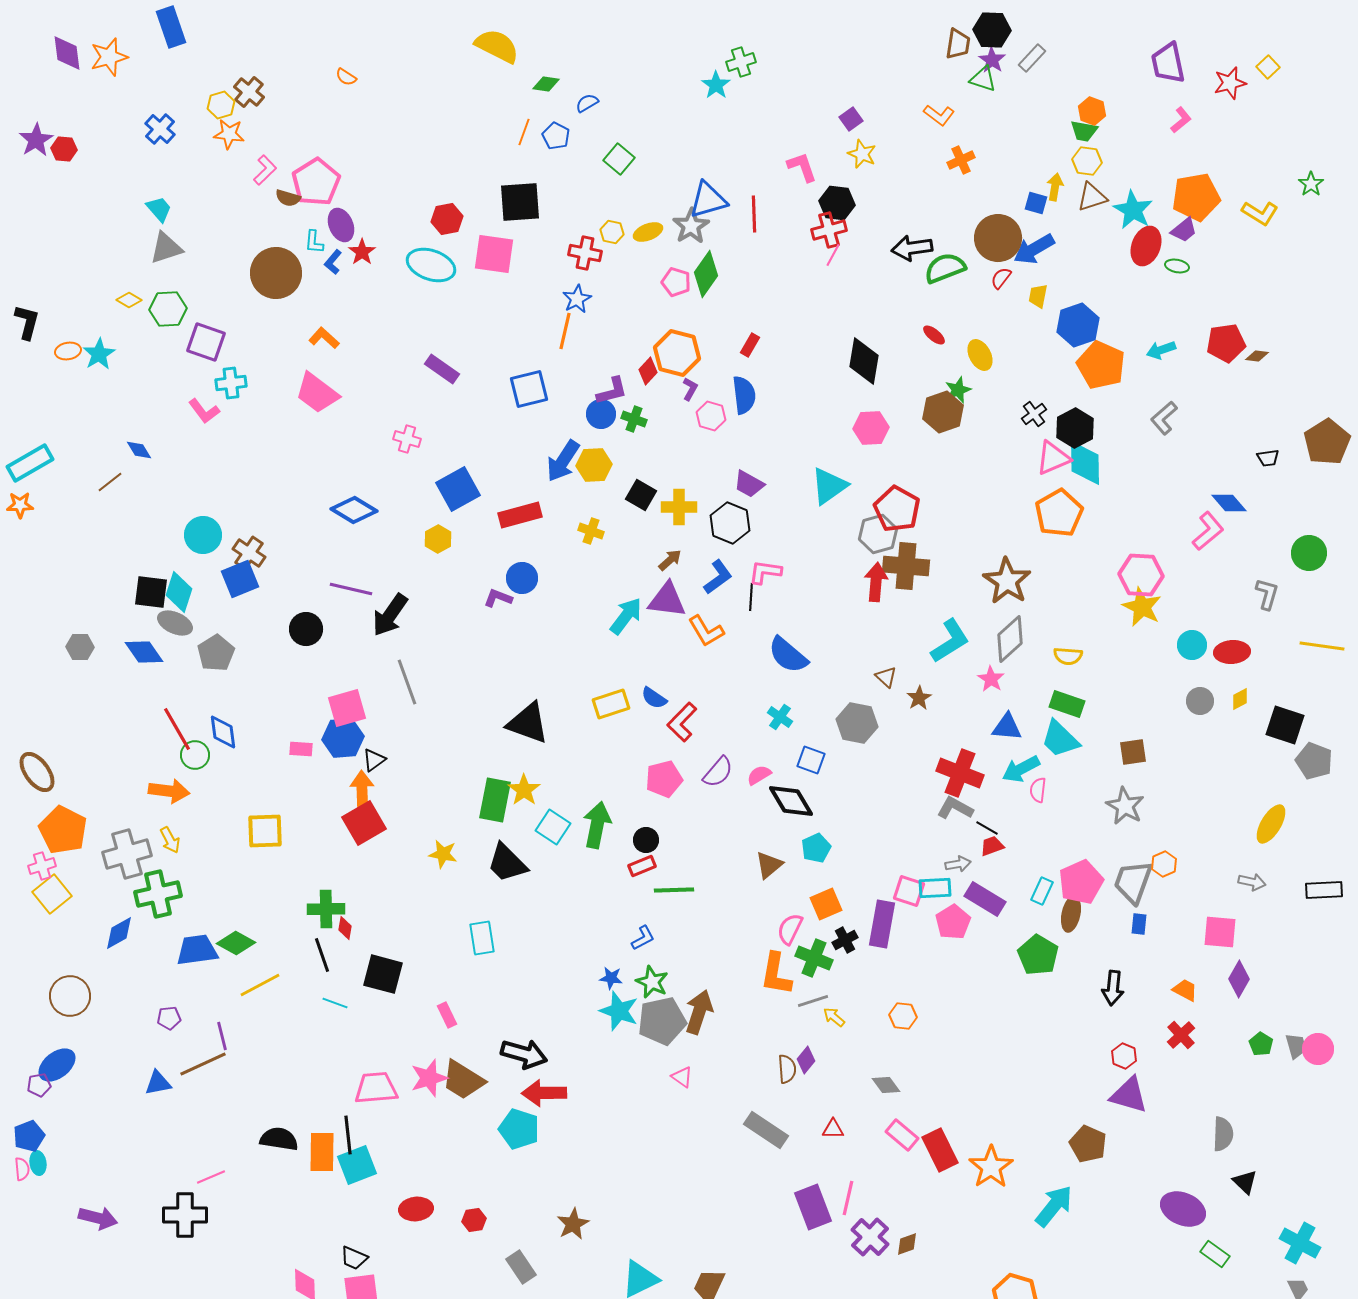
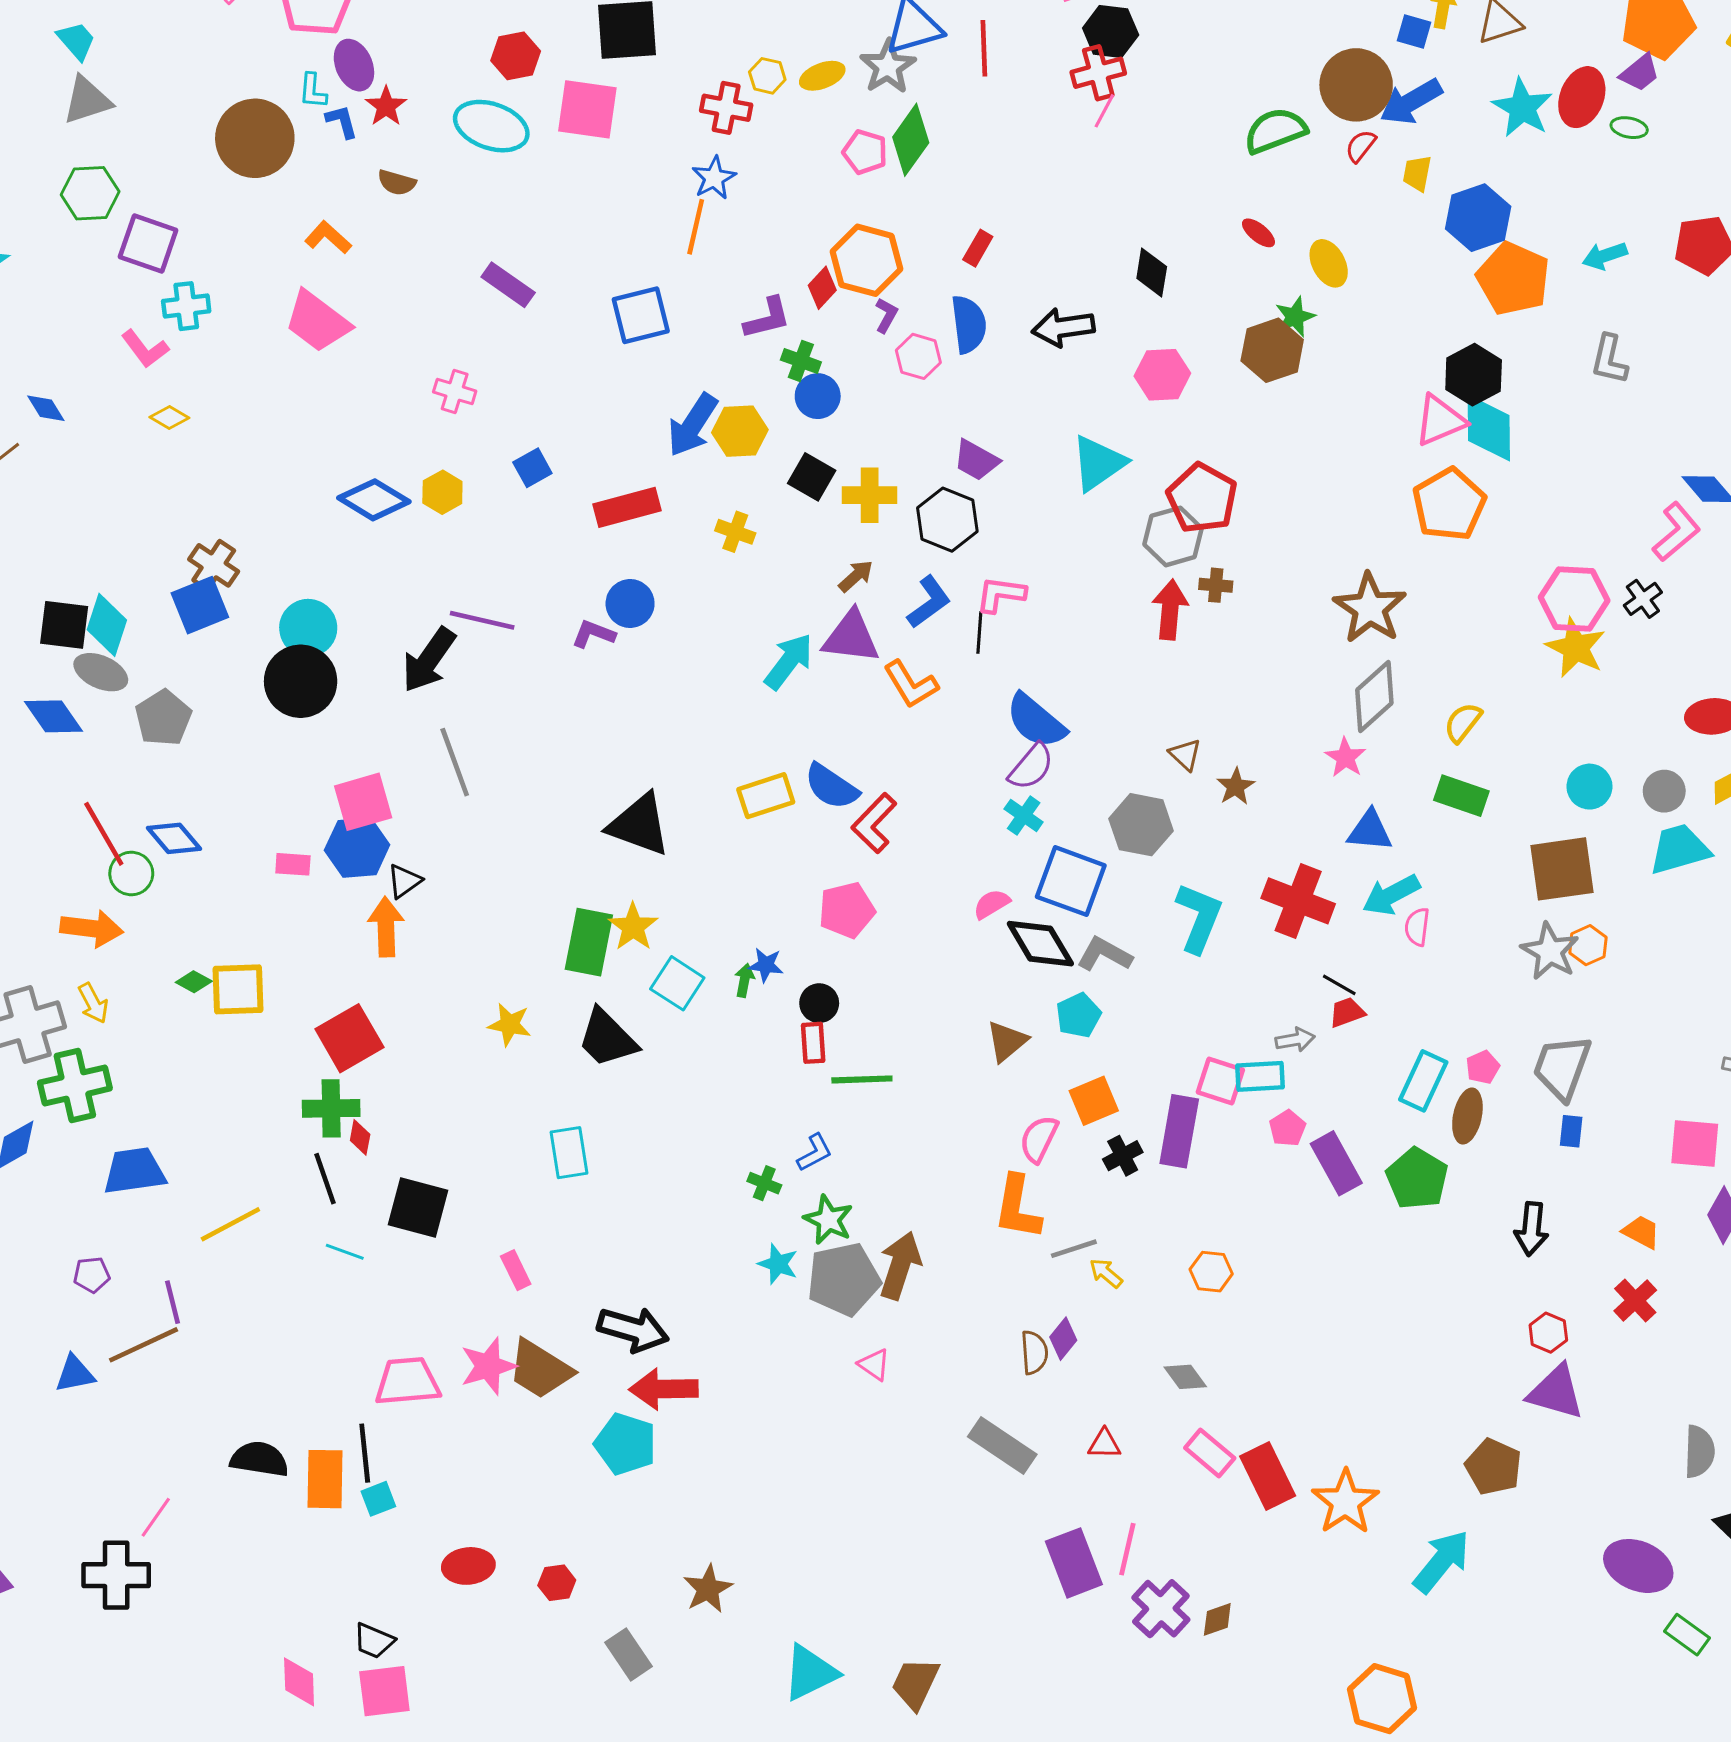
brown semicircle: (288, 198) -> (397, 183), moved
cyan star: (1133, 210) -> (1522, 108), moved
black arrow: (912, 248) -> (1063, 327), moved
blue L-shape: (333, 262) -> (342, 122), turned 125
yellow diamond: (129, 300) -> (169, 417), moved
black diamond: (864, 361) -> (1152, 273), size x0.7
blue circle: (601, 414) -> (818, 396), moved
black cross: (1034, 414) -> (1643, 599), moved
gray L-shape: (1164, 418) -> (1609, 359), turned -36
blue square: (458, 489) -> (532, 468), size x0.6
cyan circle: (203, 535) -> (308, 628), moved
yellow hexagon: (438, 539) -> (442, 492), moved
brown cross: (906, 566) -> (1216, 585), size x0.5
purple line: (351, 589) -> (482, 620), moved
black circle: (306, 629) -> (301, 681), size x1.4
cyan L-shape: (950, 641) -> (1199, 918), moved, turned -36
cyan circle: (1192, 645) -> (1589, 787), moved
yellow semicircle: (1068, 656) -> (1463, 722), turned 124
blue semicircle: (654, 698) -> (831, 787), size x1.4
blue diamond: (223, 732) -> (174, 838), turned -33
cyan trapezoid: (1060, 739) -> (1679, 849), moved, turned 120
brown square: (1133, 752) -> (1562, 869), size x1.6
blue square: (811, 760) -> (1071, 881), size x1.6
purple semicircle: (718, 772) -> (1031, 767), moved
gray L-shape: (955, 808) -> (1104, 954), moved
red square: (364, 823) -> (349, 1038), moved
green arrow: (597, 825) -> (744, 980), size x0.5
orange hexagon: (1164, 864) -> (1588, 945), moved
red rectangle: (642, 866) -> (813, 1043), turned -72
pink pentagon: (1081, 882) -> (1483, 1067), size x0.5
cyan rectangle: (1042, 891) -> (1423, 1081), size x1.4
purple rectangle: (985, 899) -> (1336, 1163), moved, turned 30
pink pentagon: (953, 922) -> (1287, 1128), size x0.7
green diamond: (236, 943) -> (194, 982), moved, size x0.6
green cross: (814, 958) -> (764, 1183), moved, size x0.6
blue star: (611, 978) -> (766, 965), moved
cyan star: (619, 1011) -> (778, 1264), size x0.7
cyan square: (357, 1165) -> (378, 1499), size x0.6
pink line: (211, 1177) -> (156, 1517), turned -32

